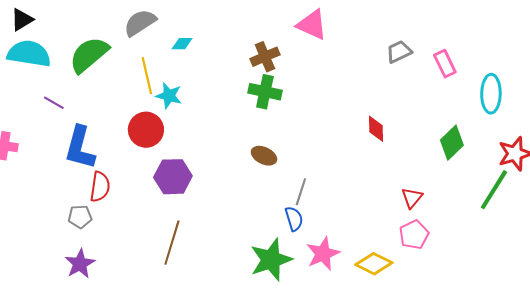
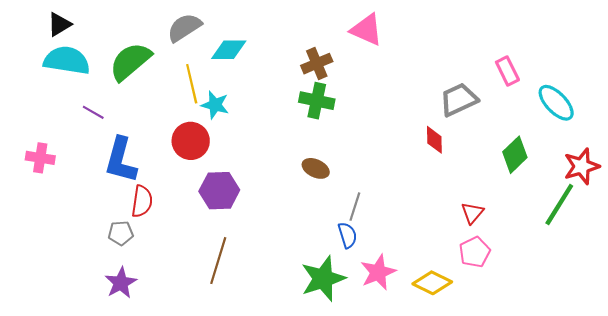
cyan diamond: (182, 44) -> (229, 50), size x1.6
gray trapezoid: (399, 52) -> (459, 100), moved, size x1.4
cyan ellipse: (491, 94) -> (556, 103), turned -45

